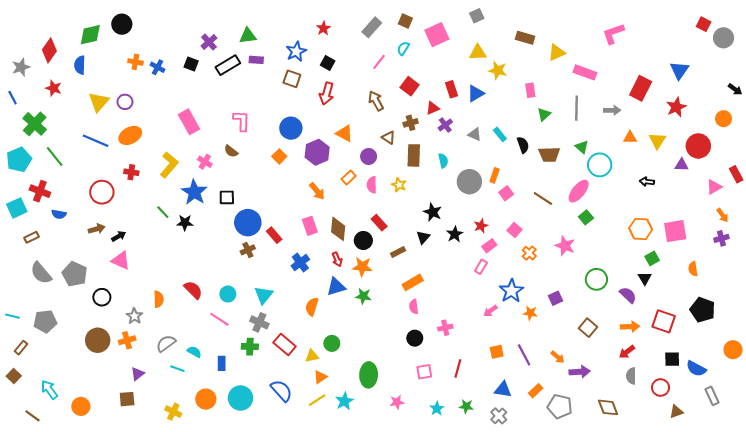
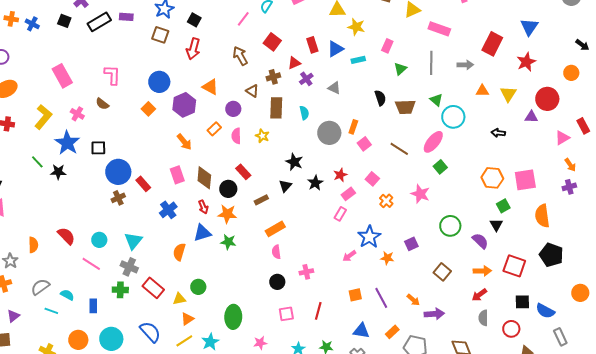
pink rectangle: (530, 90) -> (387, 46), turned 32
cyan rectangle: (500, 134) -> (358, 60), moved, turned -64
orange semicircle: (693, 269) -> (542, 216), size x1.6

